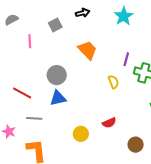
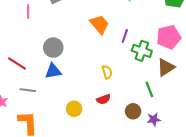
orange trapezoid: (87, 50) -> (99, 24), moved
yellow semicircle: (113, 82) -> (107, 72), moved
brown circle: (136, 145) -> (133, 111), moved

